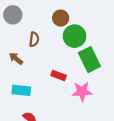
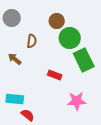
cyan rectangle: (21, 90) -> (15, 99), moved
pink star: (82, 91) -> (77, 101), moved

